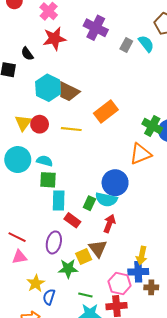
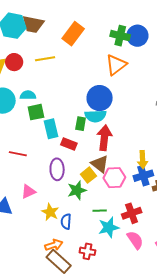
red arrow: (109, 224) -> (104, 138), size x1.4
red line: (17, 237) -> (18, 154), moved
pink hexagon: (120, 284) -> (114, 178), moved

